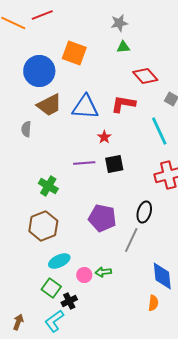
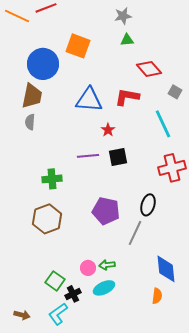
brown trapezoid: (49, 105) -> (32, 96), moved, turned -52
green cross: (48, 186) -> (52, 179), turned -36
cyan ellipse: (59, 261) -> (104, 288), moved
brown arrow: (18, 322) -> (22, 315), turned 84

